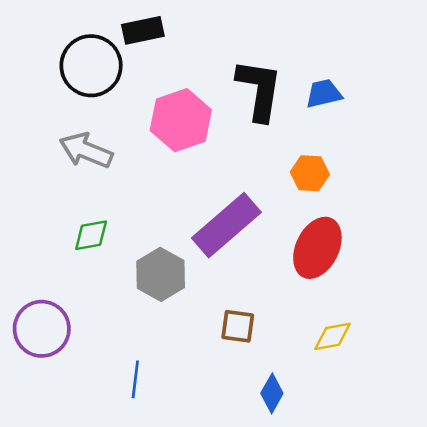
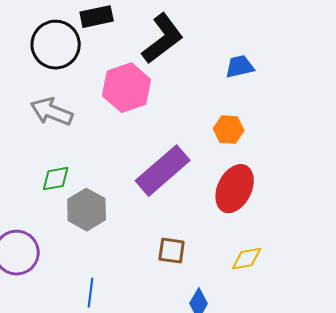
black L-shape: (259, 90) -> (163, 39), moved, turned 44
gray hexagon: (161, 274) -> (87, 210), moved

